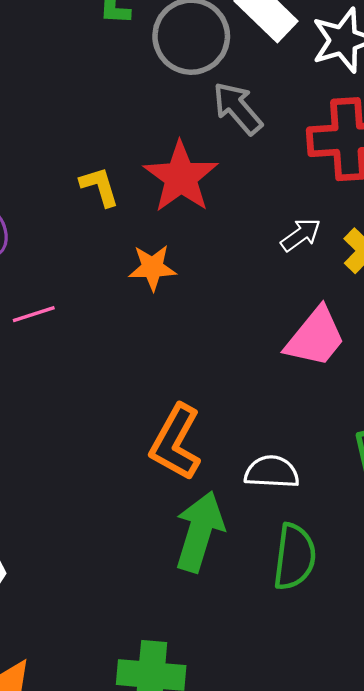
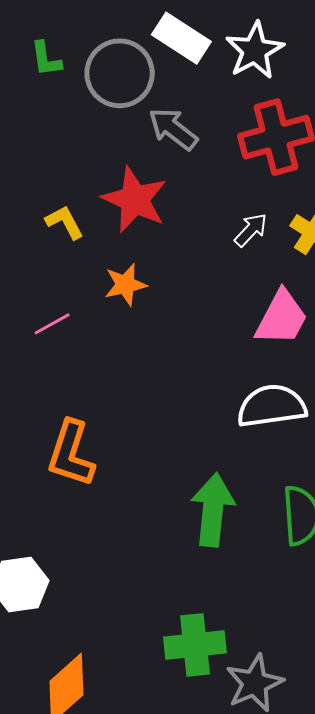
pink line: (34, 314) -> (52, 324), moved
orange L-shape: (176, 442) -> (71, 454), moved
white semicircle: (272, 472) -> (272, 406), moved, size x1.4

